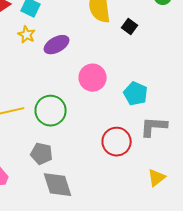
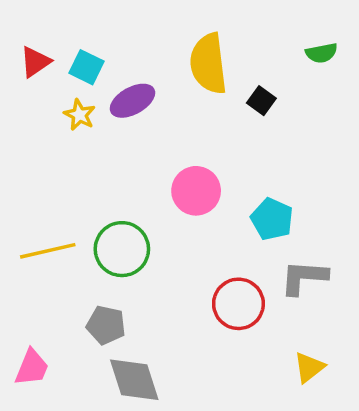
purple ellipse: (57, 45) -> (132, 101), moved

